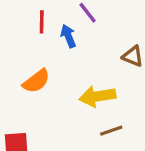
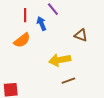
orange semicircle: (36, 81) -> (22, 40), moved

